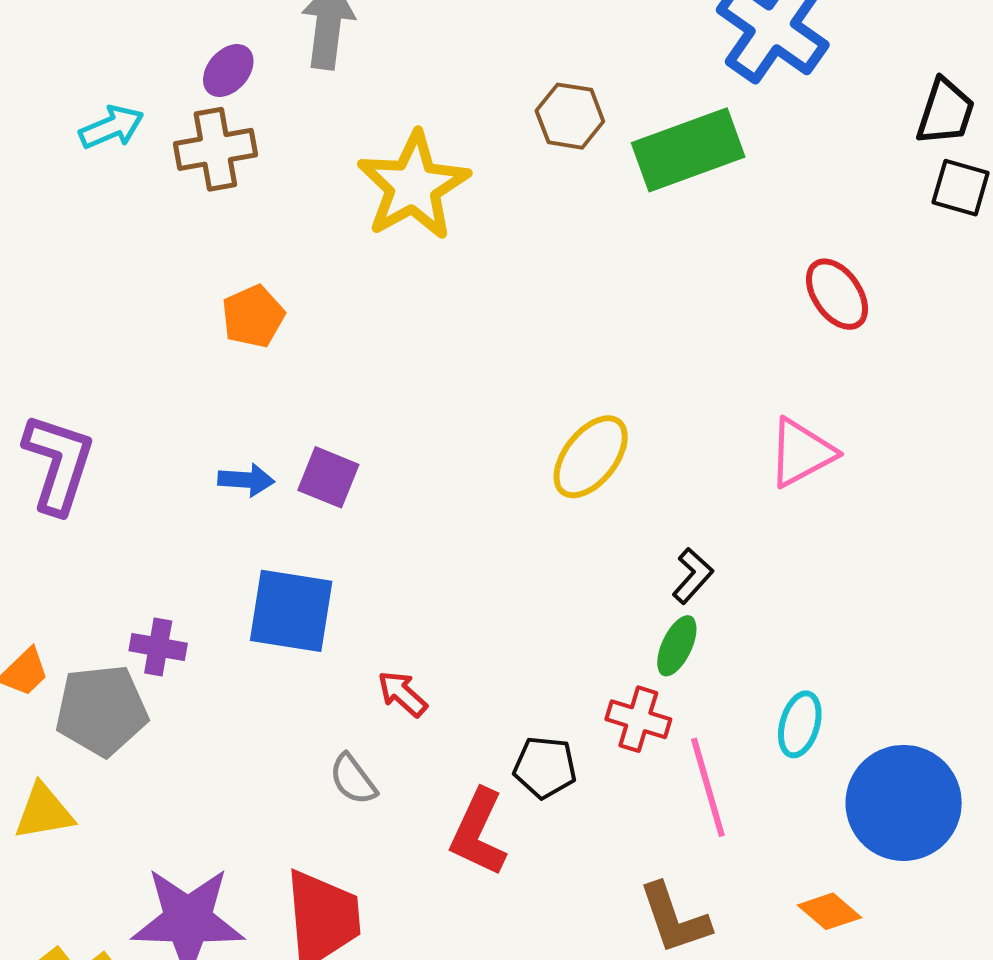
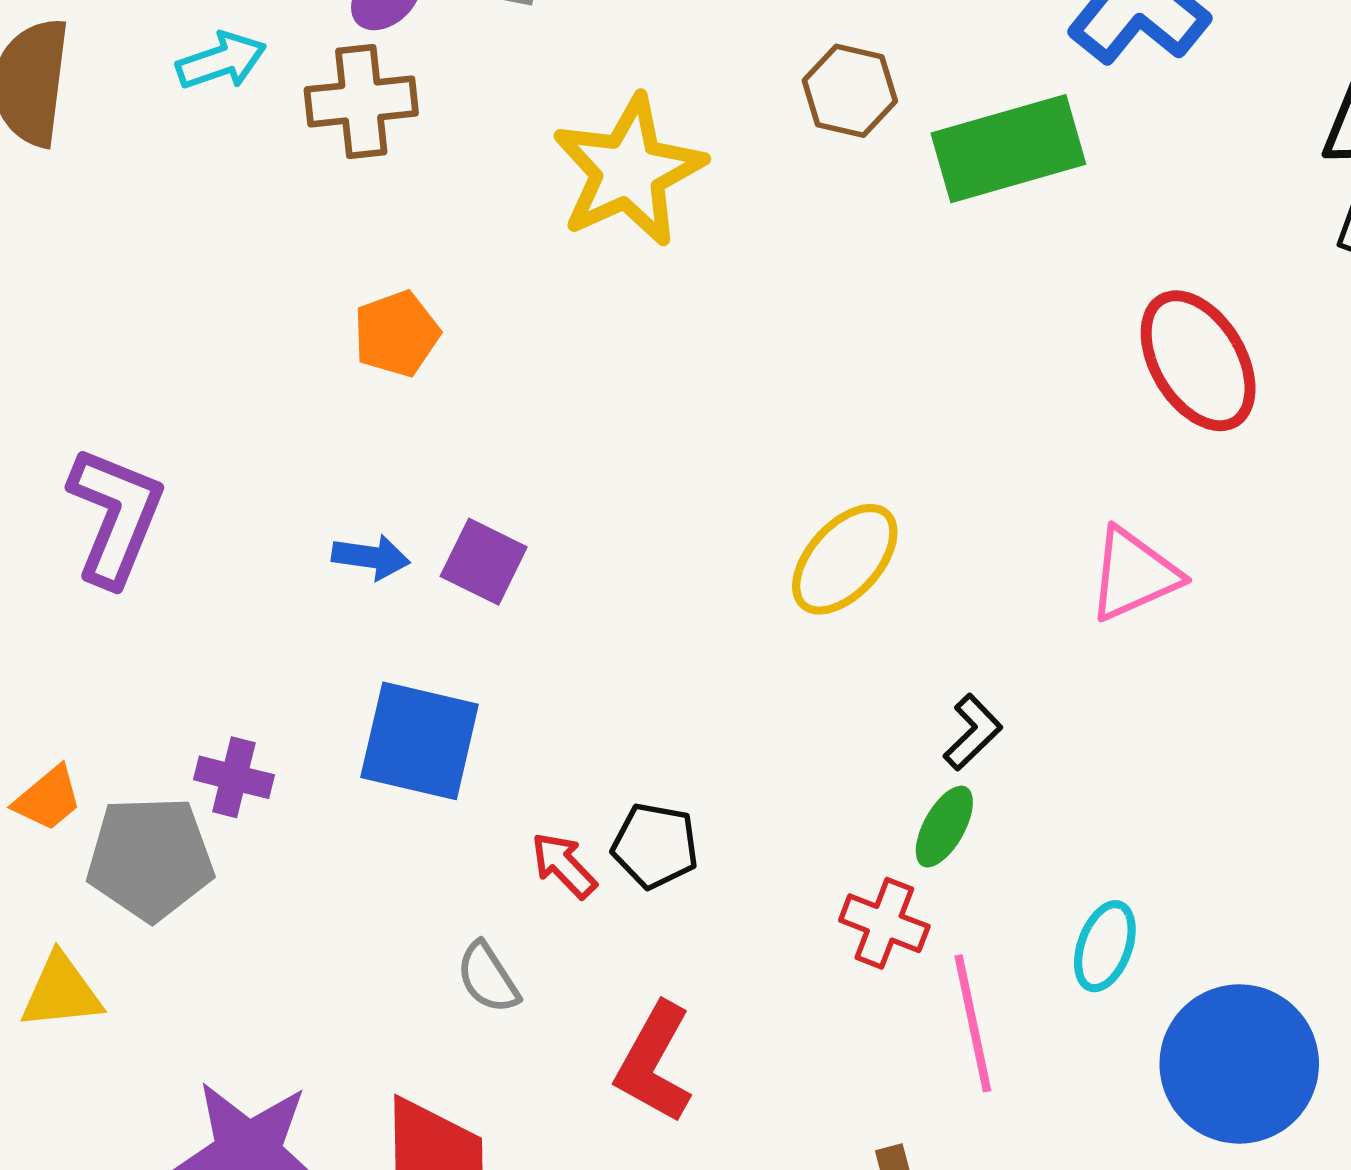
red ellipse: (837, 294) -> (1198, 361), size x1.4
black pentagon: (545, 767) -> (655, 846), moved

